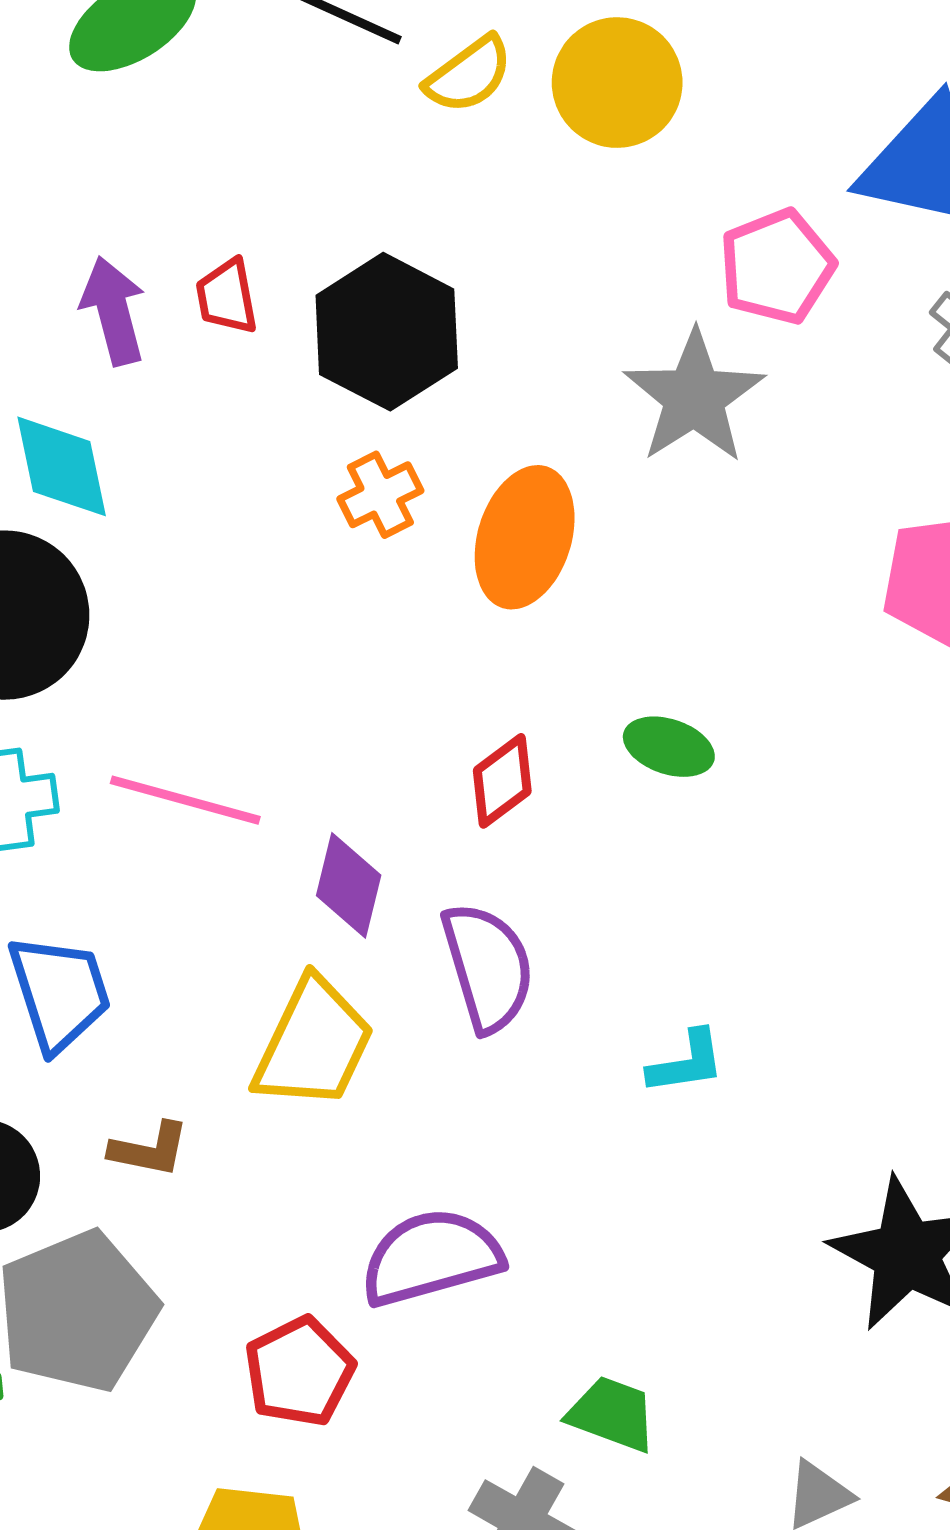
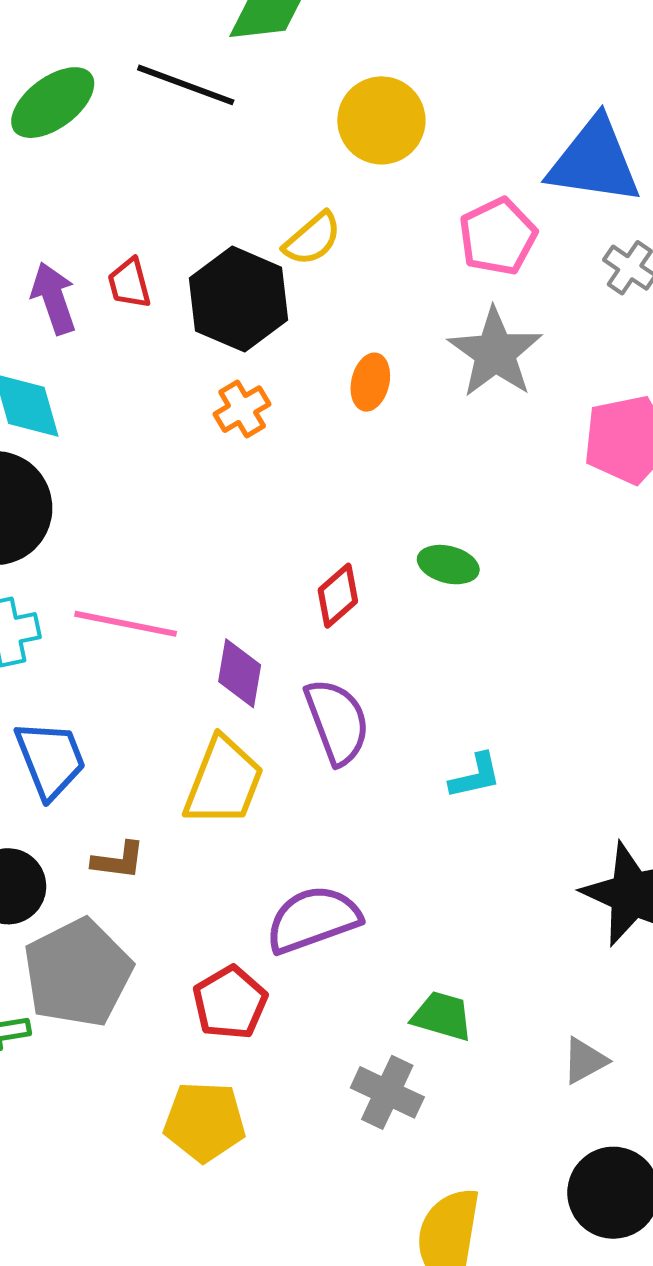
yellow semicircle: (469, 75) -> (312, 239), moved
gray star: (694, 397) -> (495, 353), moved
orange ellipse: (525, 537) -> (370, 382), moved, size x0.6

